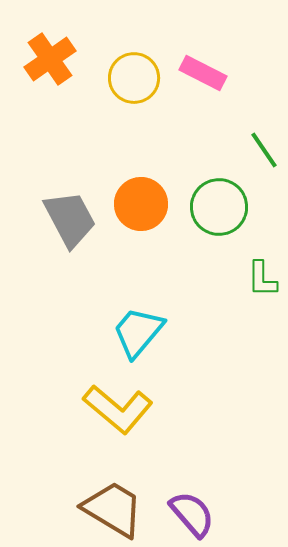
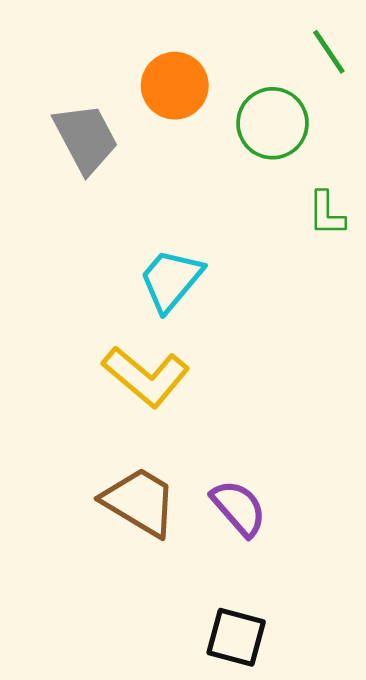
orange circle: (141, 204) -> (175, 86), moved

